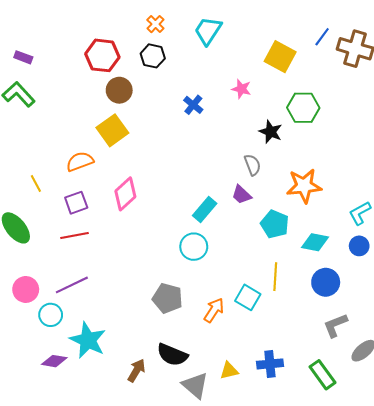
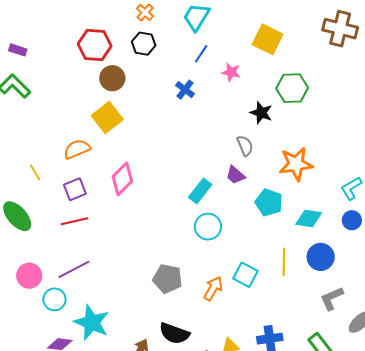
blue line: (322, 37) -> (201, 54), moved
cyan circle: (194, 247) -> (208, 227), moved
yellow line: (275, 277) -> (284, 262), moved

